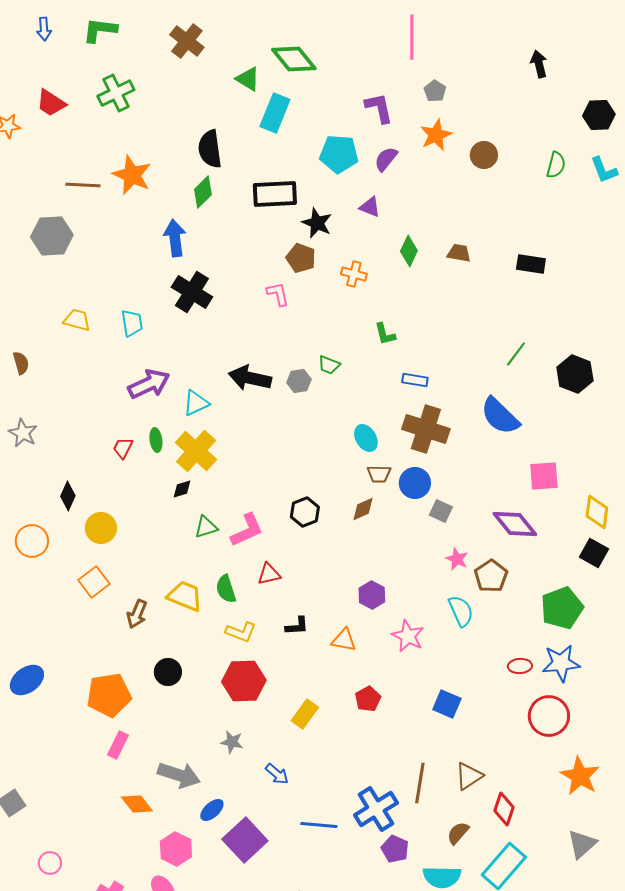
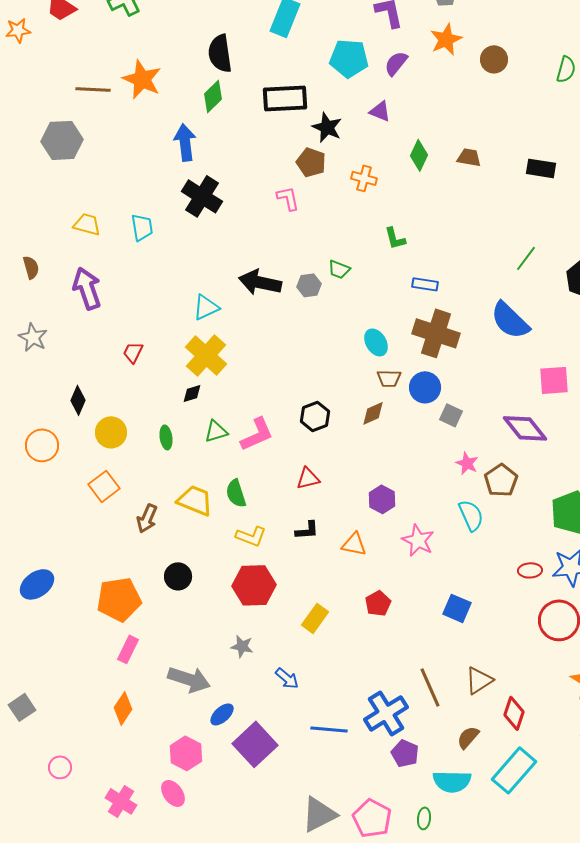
purple arrow: (149, 384) -> (87, 288), moved, turned -84
green ellipse: (156, 440) -> (166, 437), moved
red triangle: (269, 574) -> (308, 478), moved
brown line: (420, 783) -> (430, 687), turned -33
orange diamond: (137, 804) -> (123, 708), moved, turned 72

